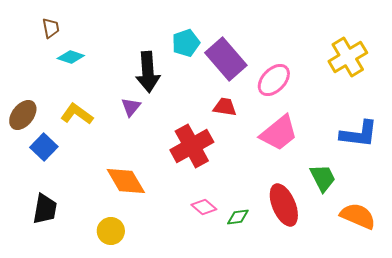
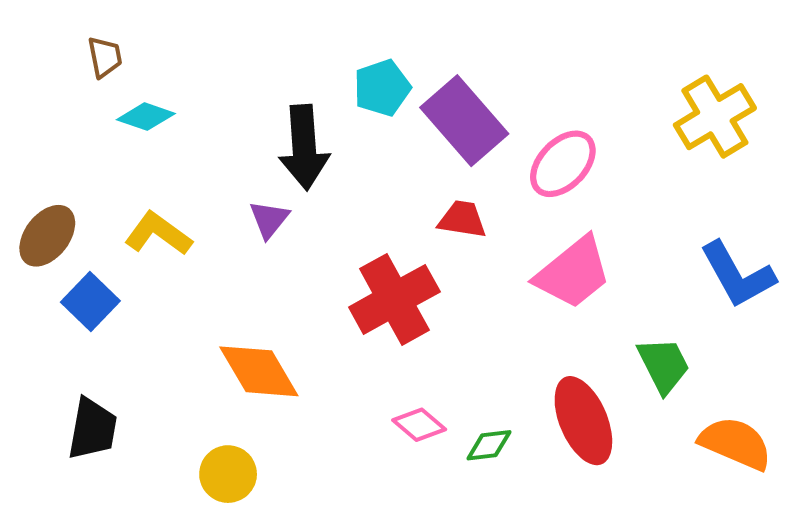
blue L-shape: (359, 134) -> (738, 275), turned 54

